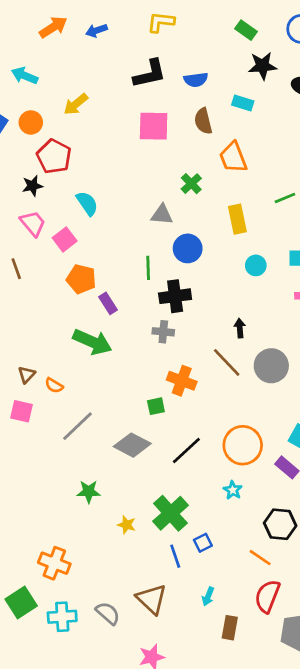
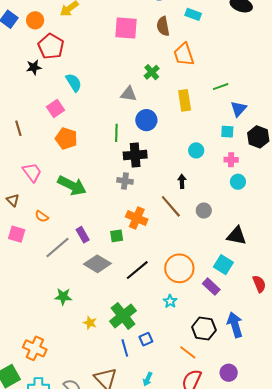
pink trapezoid: (33, 223) -> (32, 172), moved
cyan circle: (256, 265) -> (196, 150), moved
purple rectangle: (108, 303) -> (83, 235), moved
gray circle: (271, 366) -> (204, 211), size x0.6
brown triangle: (27, 375) -> (13, 200), moved, turned -32

